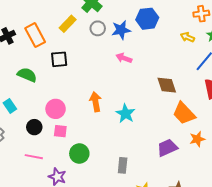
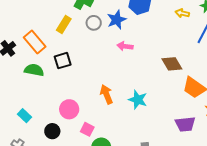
green semicircle: (27, 75) -> (34, 70), moved
pink square: (60, 131) -> (87, 129), moved, turned 32
purple trapezoid: (167, 148) -> (185, 124), turned -150

